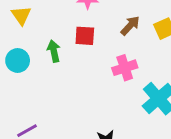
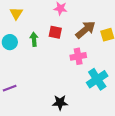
brown arrow: (130, 26) -> (85, 30), size x1.5

